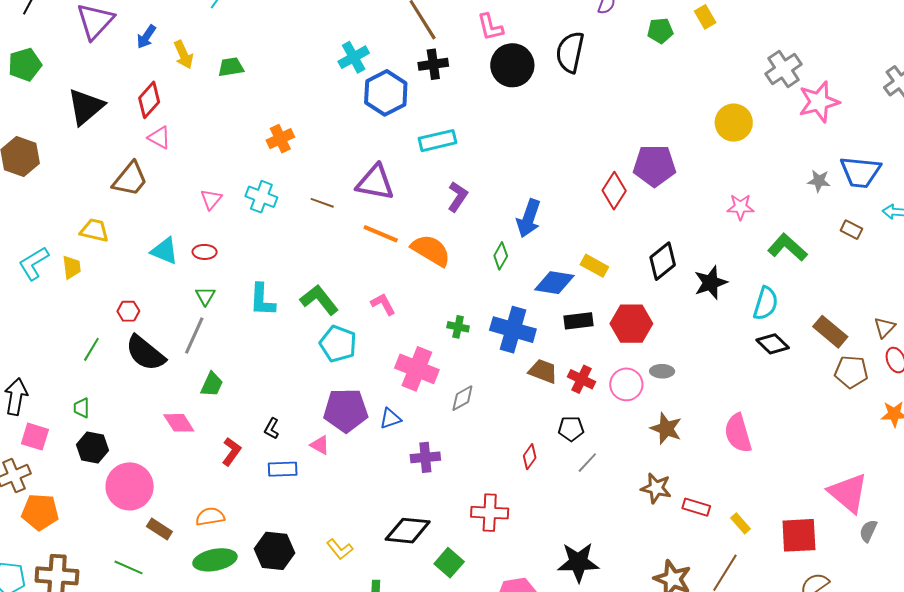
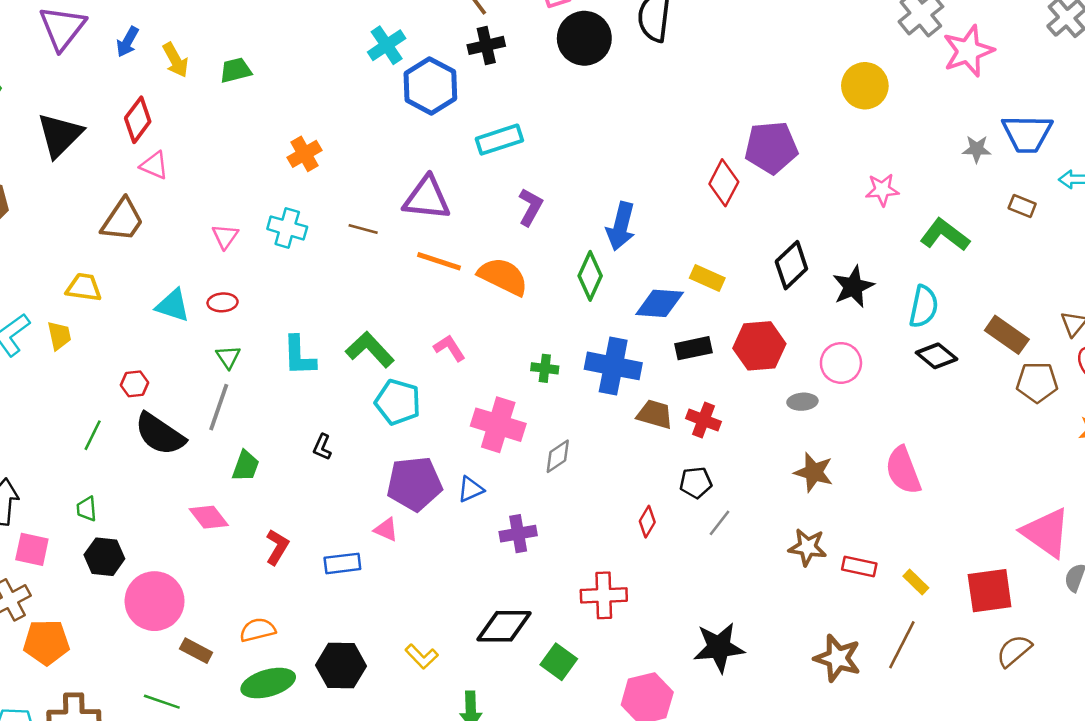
green diamond: (501, 256) -> (590, 276), size x1.4
pink circle: (626, 384) -> (841, 363), moved
black L-shape: (272, 429) -> (322, 447), moved

